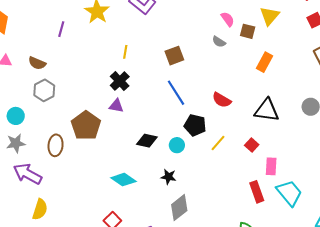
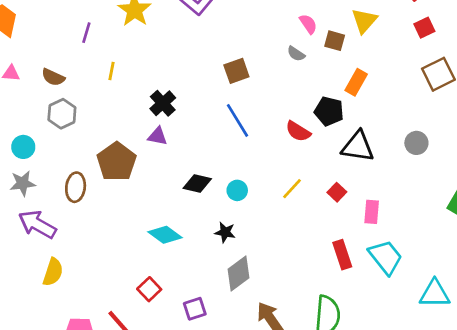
yellow line: (125, 52) -> (111, 71), moved
black pentagon: (195, 125) -> (329, 111), moved
pink rectangle: (271, 166) -> (372, 212), moved

